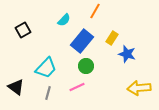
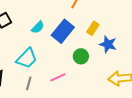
cyan semicircle: (64, 20) -> (38, 27), moved
green circle: (86, 66) -> (81, 56), moved

